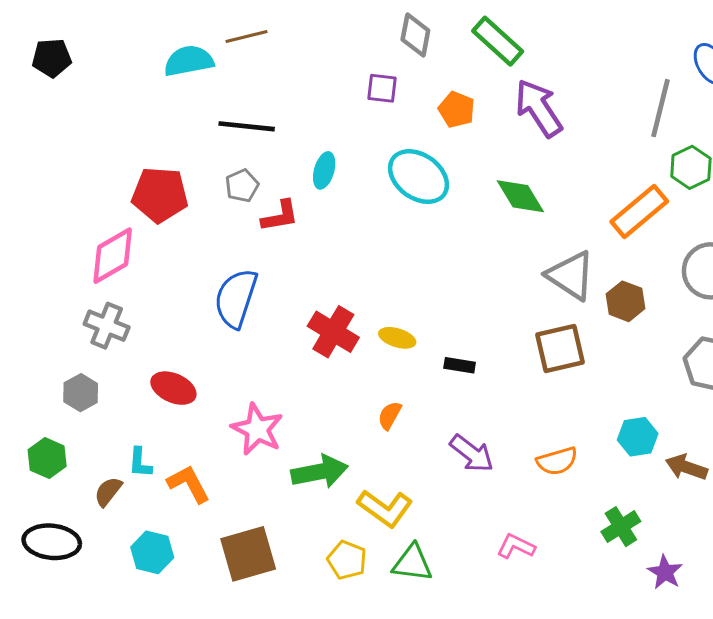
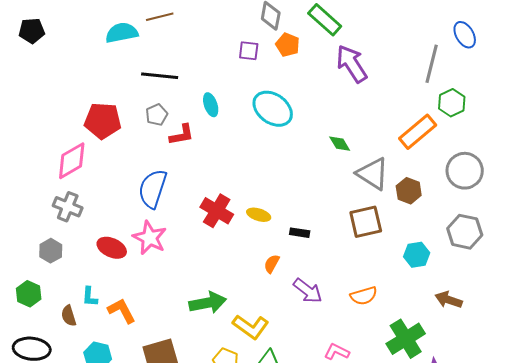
orange pentagon: (457, 110) -> (288, 45), moved
cyan ellipse: (324, 170) -> (211, 105), turned -35
green diamond: (520, 196) -> (340, 144), moved, size x0.7
orange semicircle: (390, 415) -> (272, 264), moved
pink star: (257, 429) -> (150, 238), moved
cyan hexagon: (638, 437) -> (417, 255), moved
brown semicircle: (108, 492) -> (69, 316), turned -55
green cross: (621, 527) -> (406, 339), size x1.5

